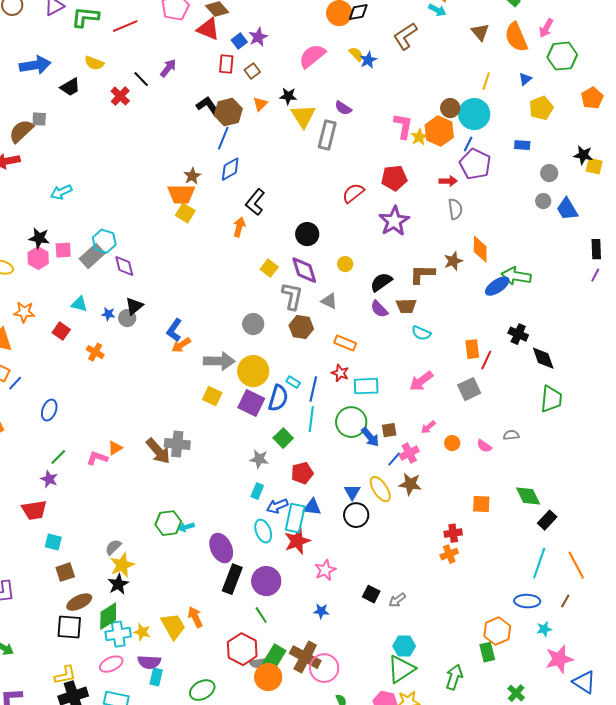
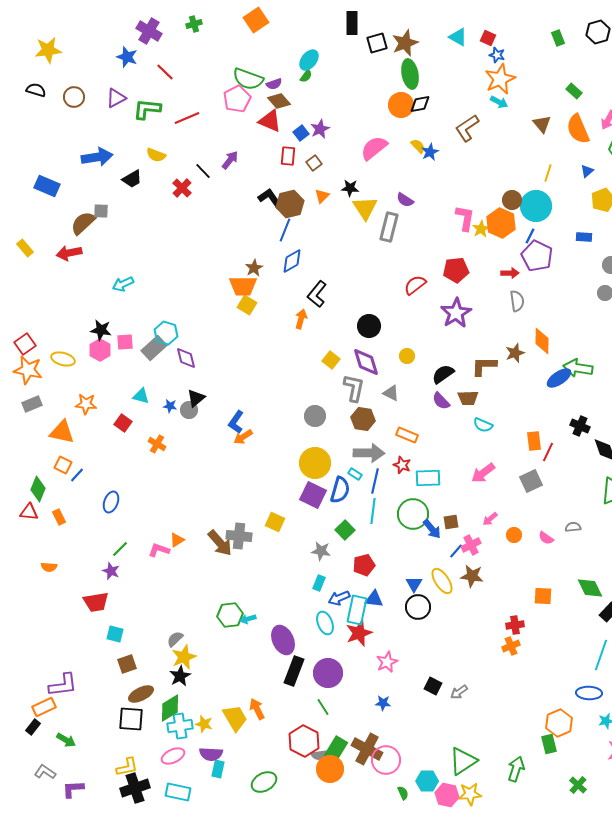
gray arrow: (219, 361) -> (369, 453), moved
yellow square: (212, 396) -> (275, 522), moved
cyan hexagon: (404, 646) -> (427, 781), moved

